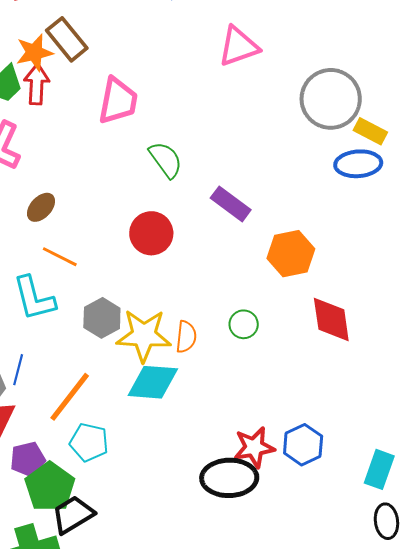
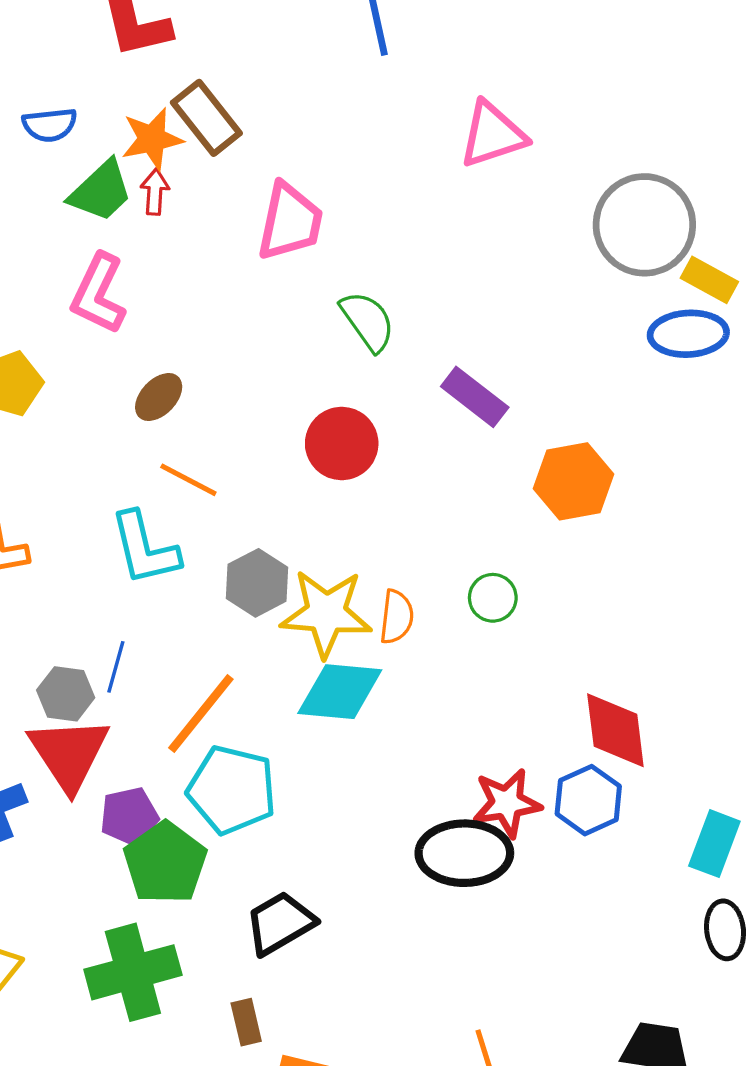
red arrow: (37, 84) -> (155, 192), size x0.7
red diamond: (331, 320) -> (615, 730), moved
cyan pentagon: (89, 442) -> (232, 790), size x1.4
black trapezoid: (73, 515) -> (280, 923), moved

